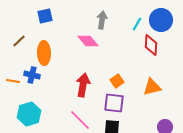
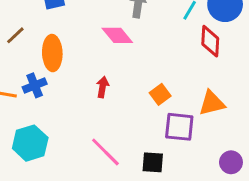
blue cross: (32, 75) -> (35, 85), turned -35
red arrow: (83, 85) -> (103, 87), moved, size x0.6
purple square: (114, 103) -> (179, 127), moved

